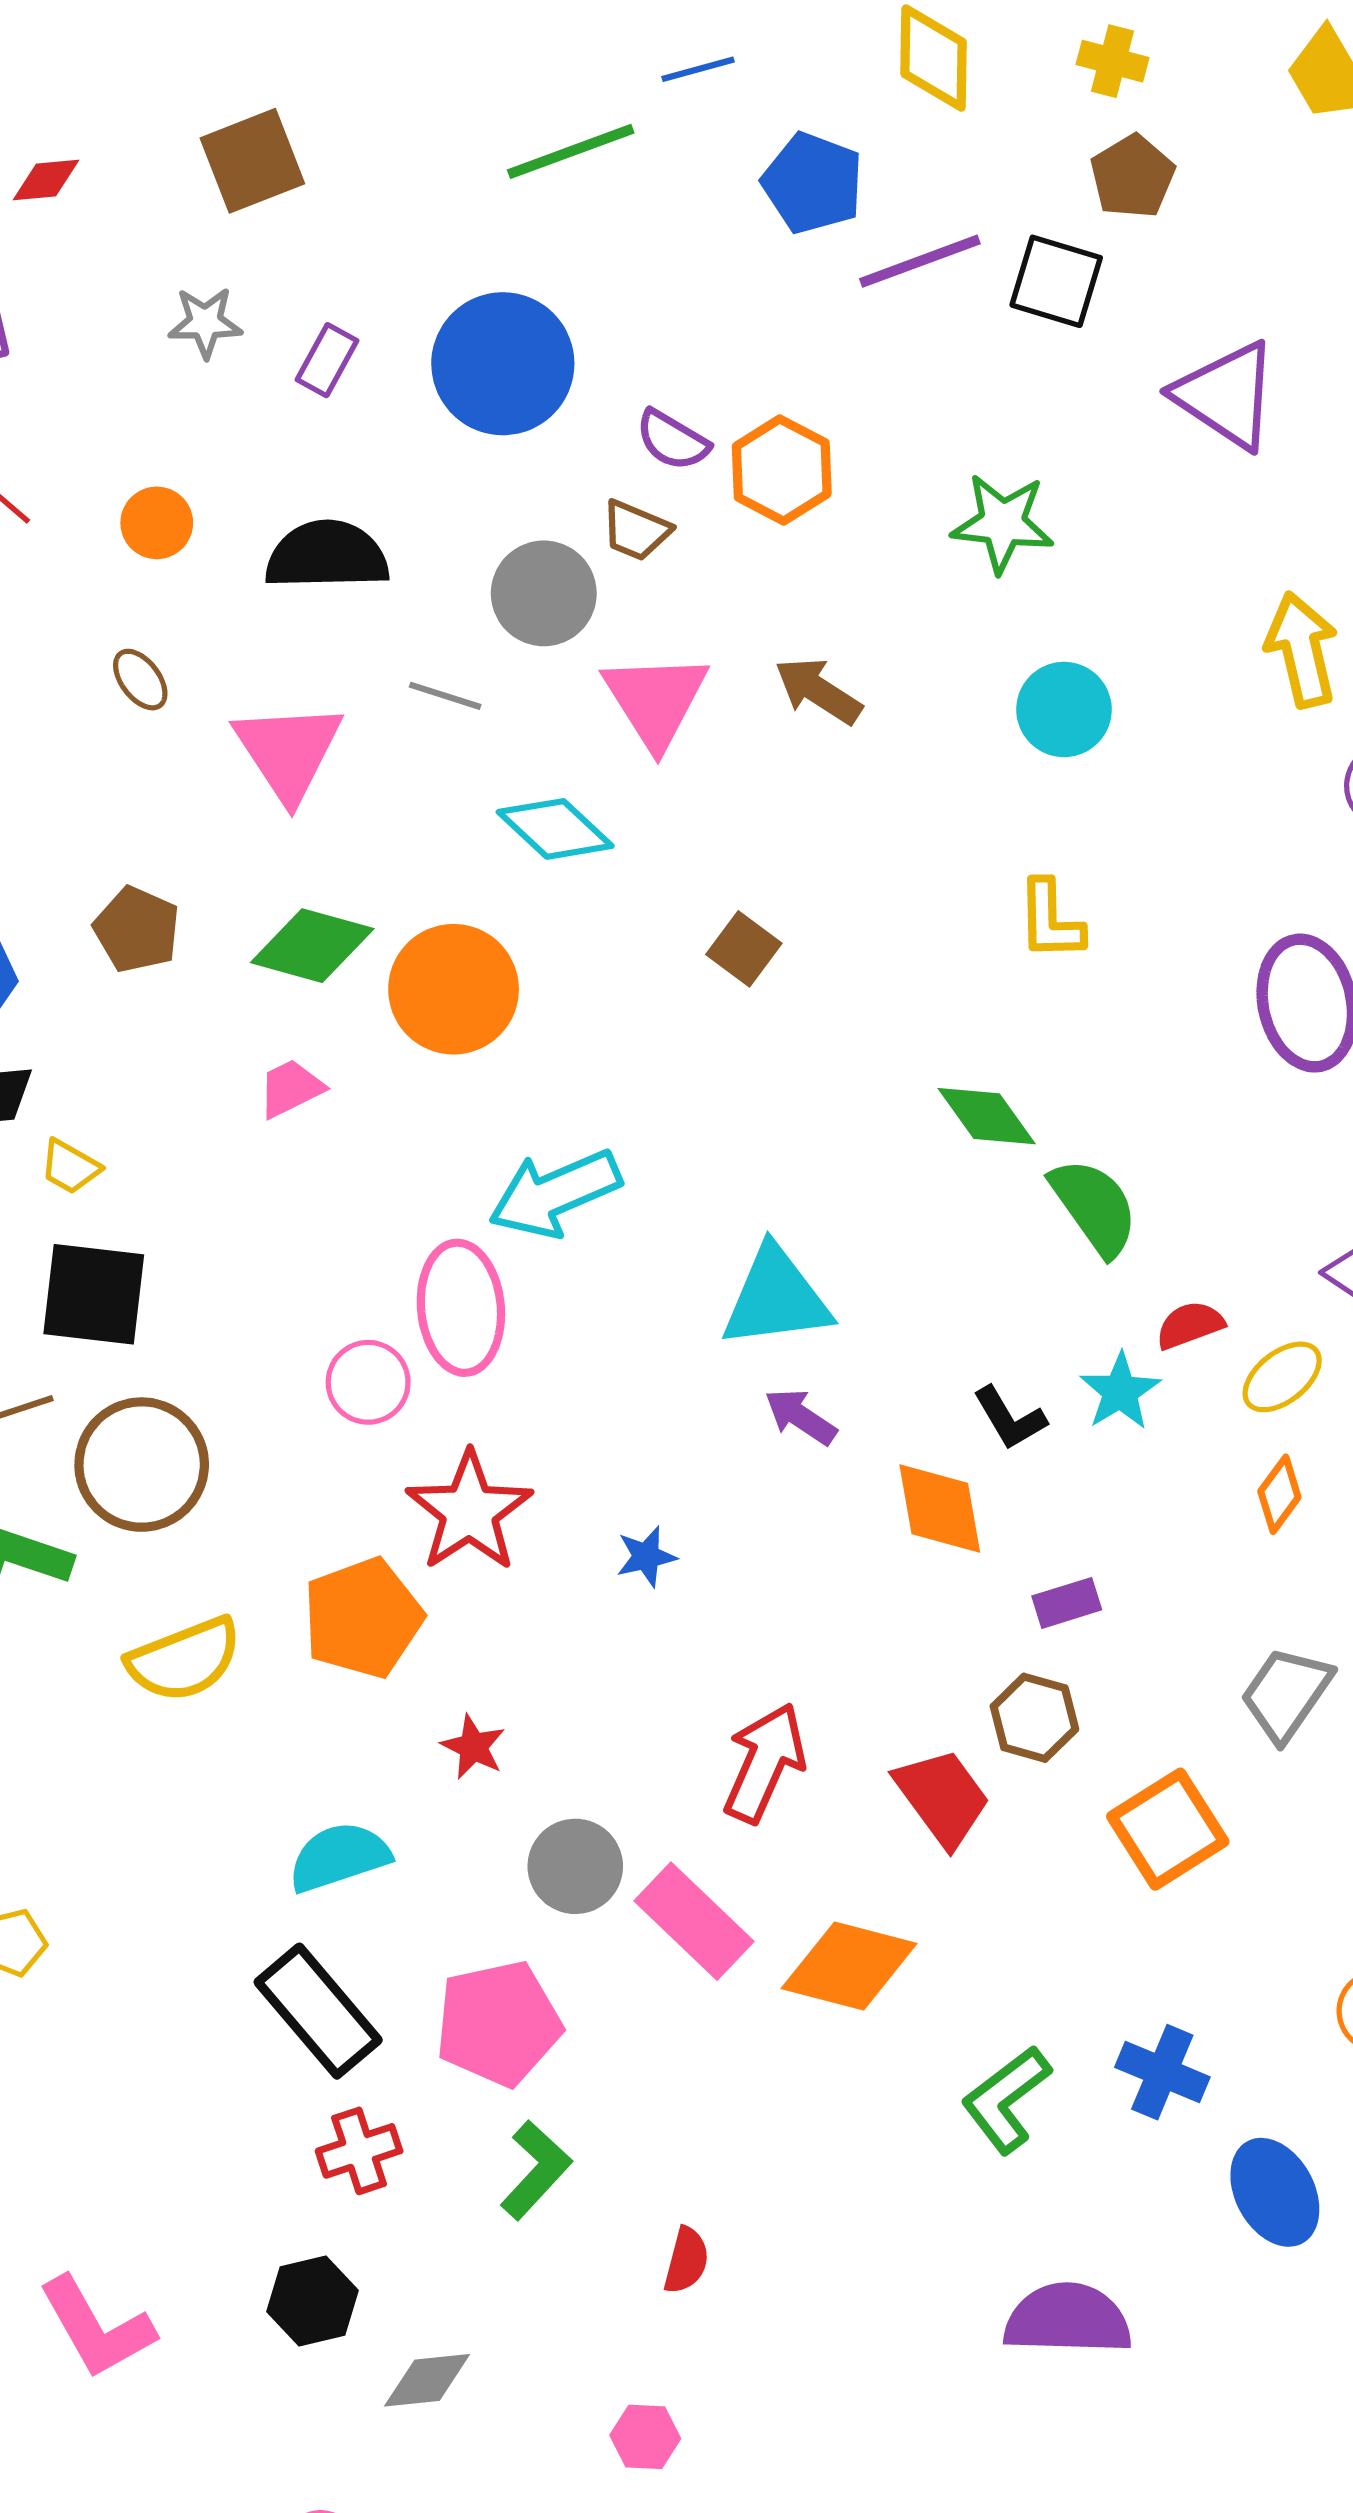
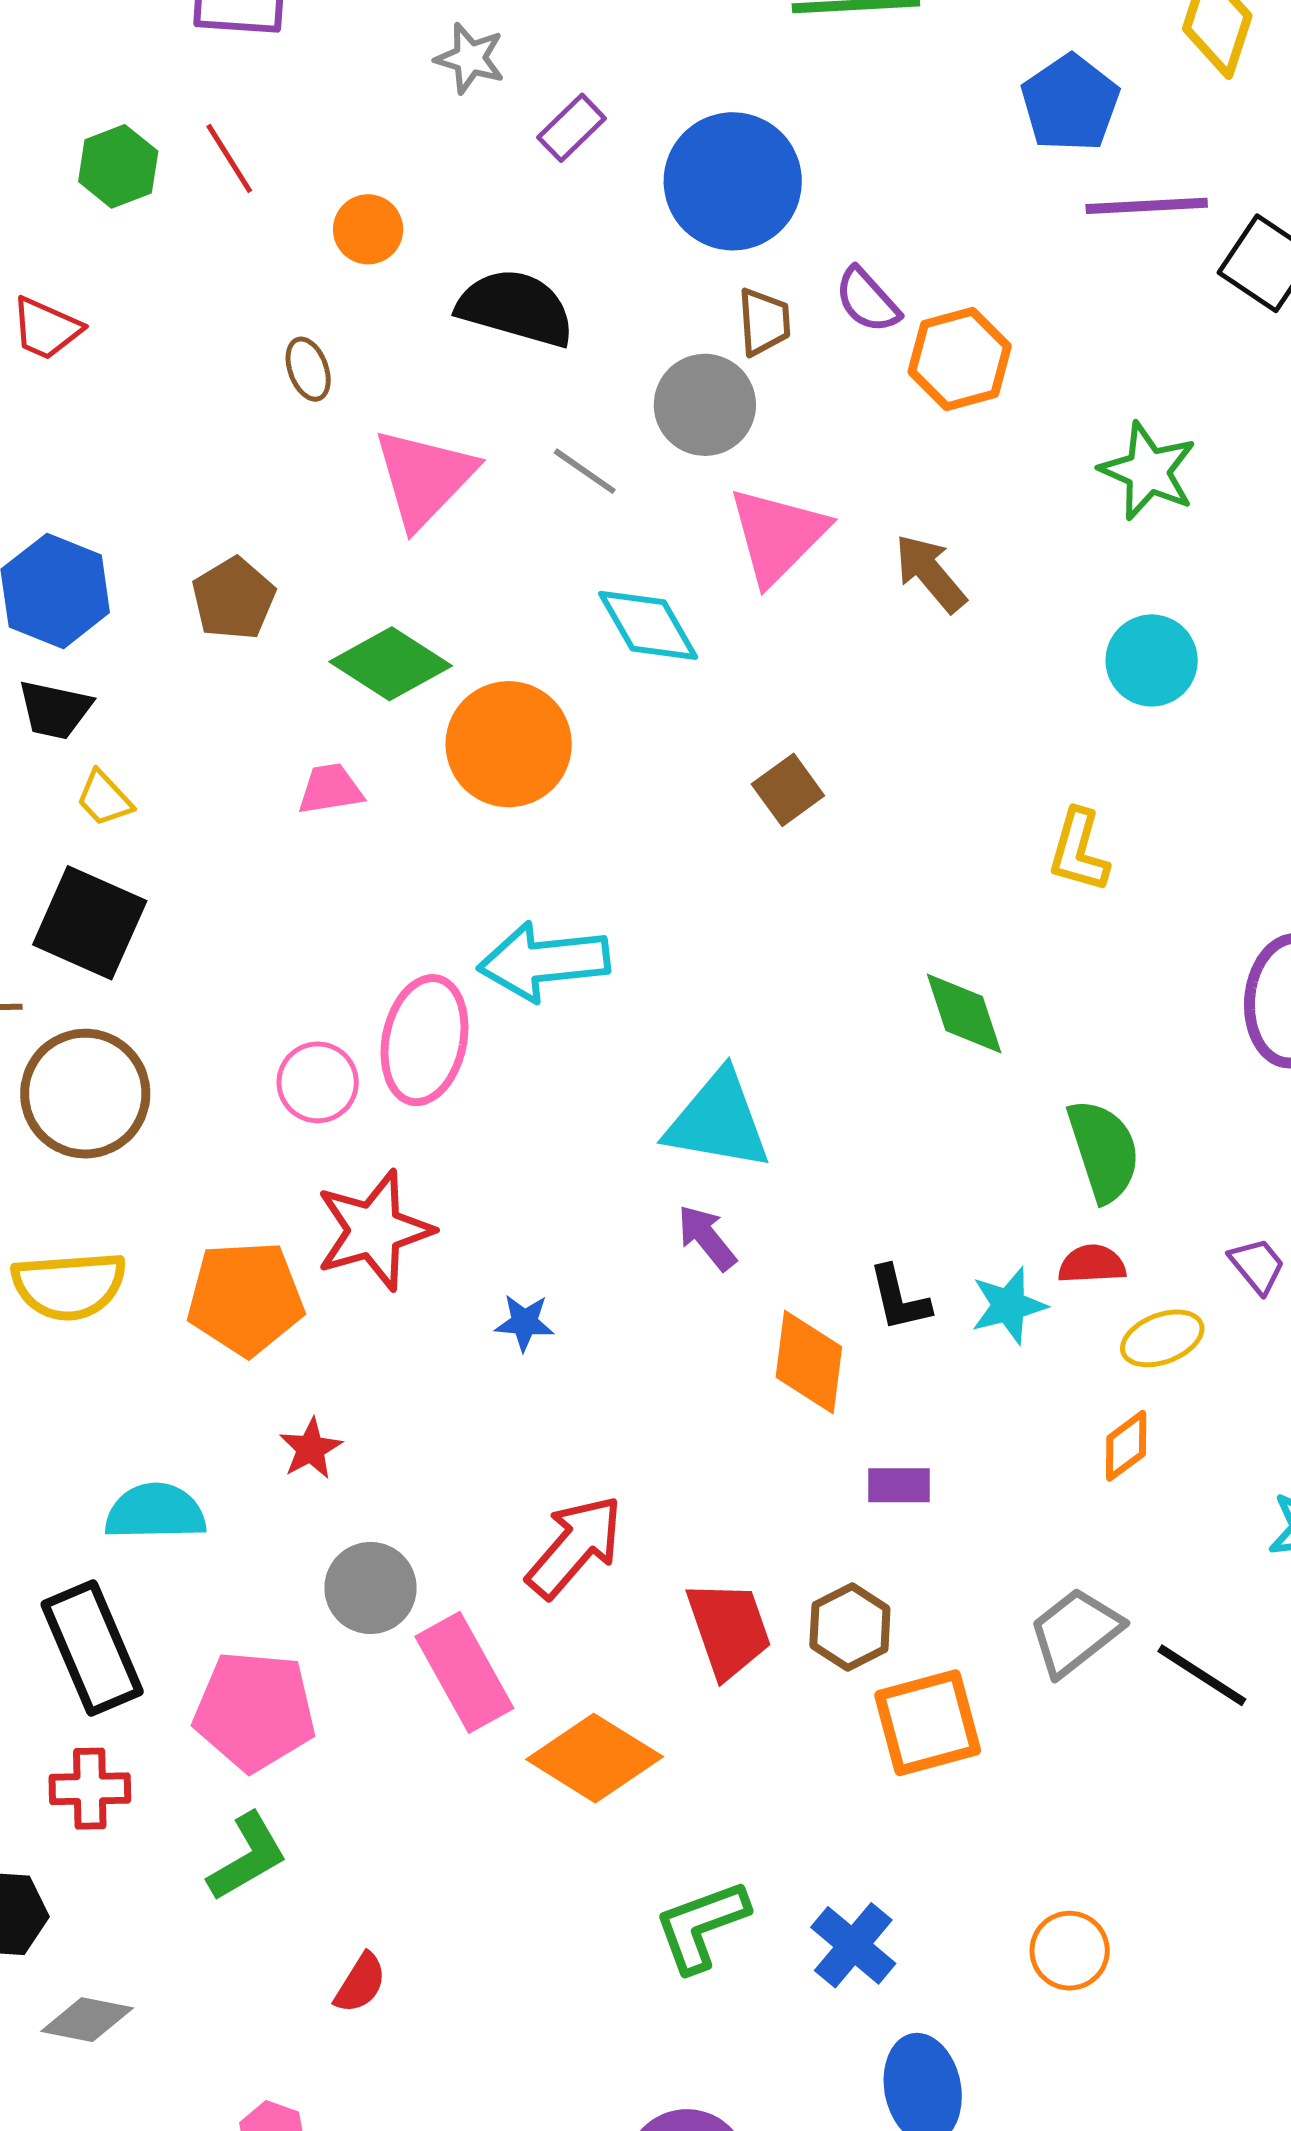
brown trapezoid: (636, 530) -> (764, 322), moved, turned -134
green semicircle: (1094, 1207) -> (1104, 1151), moved
brown hexagon: (1034, 1718) -> (850, 1627), moved

